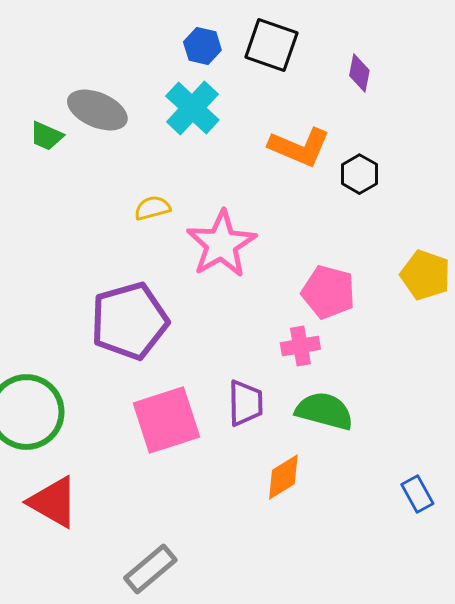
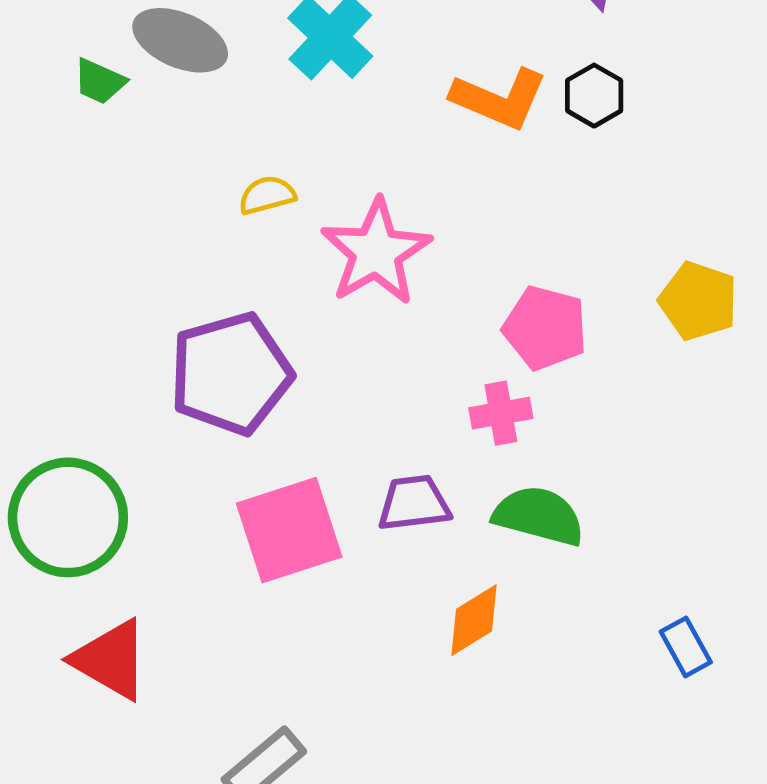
black hexagon: (359, 174) -> (594, 96), moved
purple trapezoid: (245, 403) -> (414, 503), turned -96

